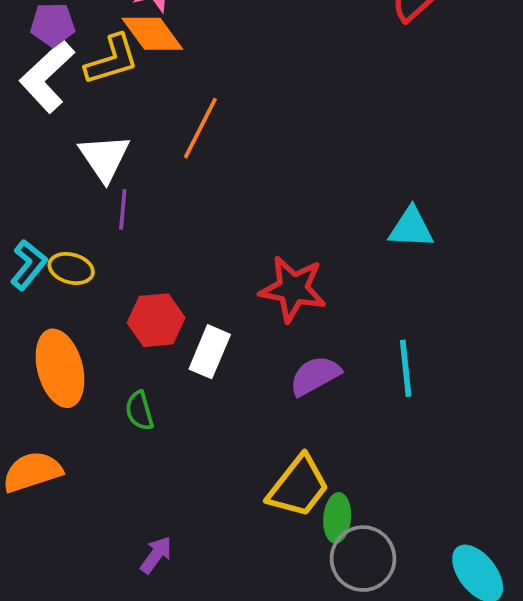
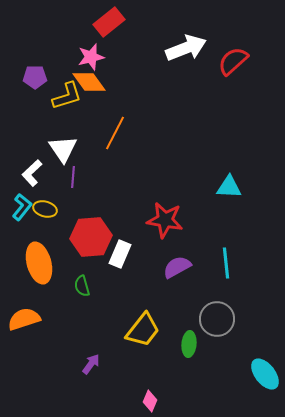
white L-shape: (47, 76) -> (32, 173), moved, size x0.7
red hexagon: (156, 320) -> (91, 237), size x1.4
yellow trapezoid: (298, 487) -> (143, 330), moved
gray circle: (363, 559) -> (217, 319), moved

